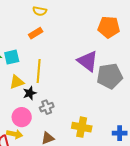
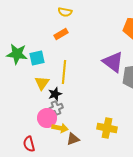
yellow triangle: (17, 82) -> (42, 83), turned -35
gray cross: (47, 107) -> (56, 108), moved
yellow arrow: (15, 134) -> (60, 128), moved

